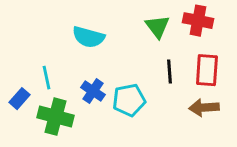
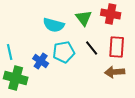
cyan semicircle: (88, 37) -> (54, 25), moved
black line: (169, 72) -> (92, 48), turned -35
cyan pentagon: (129, 100) -> (64, 52), moved

